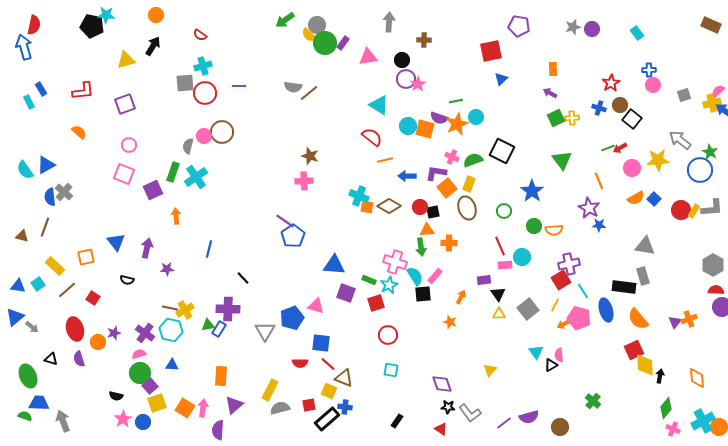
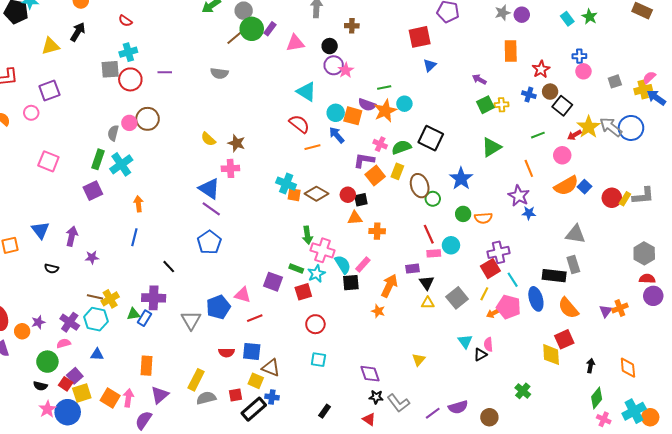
yellow semicircle: (309, 35) -> (208, 139), moved
orange rectangle: (553, 69) -> (511, 51), moved, size x1.5
brown line: (309, 93) -> (236, 37), moved
pink circle: (129, 145) -> (31, 113), moved
red arrow: (620, 148) -> (574, 135), moved
green star: (710, 152) -> (590, 17), moved
green triangle: (562, 160) -> (491, 147), turned 35
yellow star: (658, 160) -> (589, 127), moved, turned -30
blue circle: (700, 170) -> (631, 128), moved
blue arrow: (407, 176) -> (337, 135), moved, turned 48
purple square: (153, 190) -> (93, 191), moved
orange semicircle: (636, 198) -> (566, 186), size x1.4
brown ellipse: (467, 208) -> (420, 186), moved
orange arrow: (176, 216) -> (138, 204), moved
blue pentagon: (293, 236) -> (209, 242), moved
green arrow: (421, 247) -> (307, 235), moved
blue triangle: (334, 265) -> (209, 189), moved, turned 30
orange arrow: (461, 297) -> (389, 286), size x1.6
red square: (93, 298) -> (66, 384), moved
blue square: (321, 343) -> (252, 351), moved
red line: (328, 364) -> (255, 318), moved, turned -63
yellow diamond: (645, 365) -> (551, 355), moved
green circle: (140, 373) -> (47, 362), moved
blue circle: (143, 422) -> (68, 412), size x1.6
purple semicircle: (218, 430) -> (144, 420), turned 30

